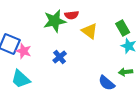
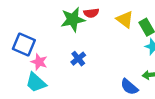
yellow triangle: (90, 31) -> (125, 19), moved
pink star: (24, 51) -> (39, 62), moved

